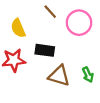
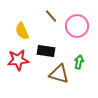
green arrow: (88, 75) -> (79, 62), moved, turned -144

